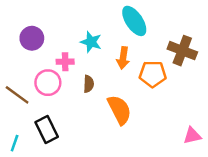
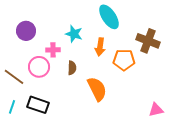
black rectangle: (47, 130) -> (38, 105), turned -45
cyan line: (15, 143) -> (12, 107), moved

